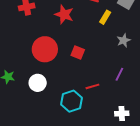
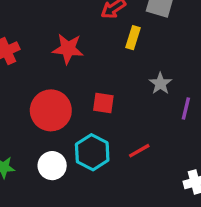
gray star: (124, 40) -> (160, 83), moved
purple line: (119, 74) -> (186, 108), moved
cyan hexagon: (71, 101) -> (92, 152), moved

